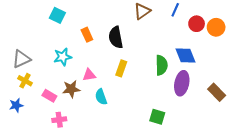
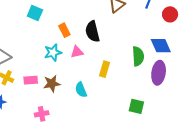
cyan star: (63, 57) -> (53, 53), moved
yellow rectangle: (121, 68) -> (104, 69), moved
pink triangle: (89, 75) -> (77, 52), moved
pink rectangle: (49, 96) -> (31, 80), moved, turned -32

